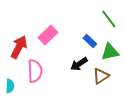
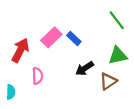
blue rectangle: (90, 41) -> (74, 38), moved
pink semicircle: (35, 71) -> (37, 76), size x0.7

